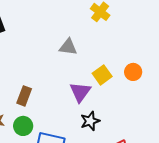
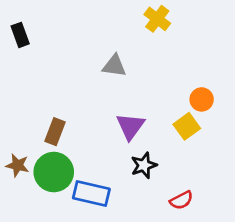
yellow square: (102, 75) -> (187, 126), moved
green circle: (23, 126) -> (54, 172), size x1.5

